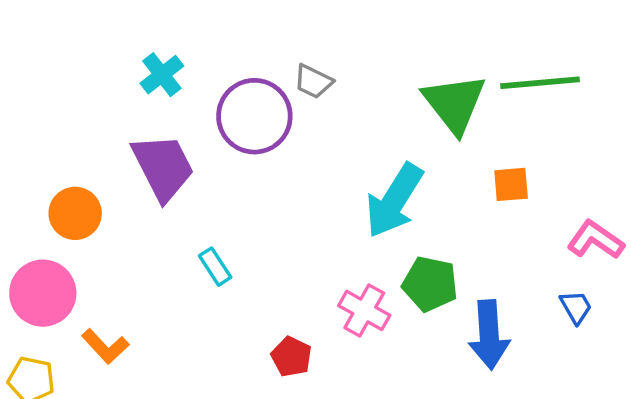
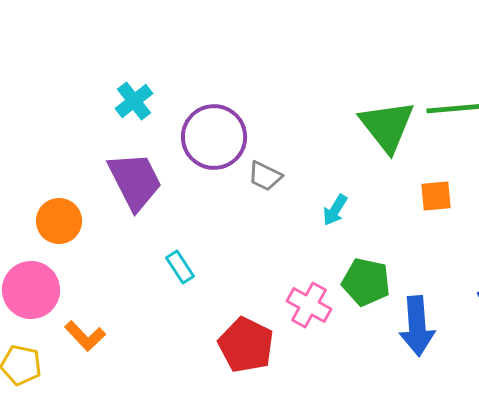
gray trapezoid: (313, 81) -> (265, 176), moved
cyan arrow: (394, 201) -> (335, 210), size x0.5
red pentagon: (291, 357) -> (246, 345), size x1.6

